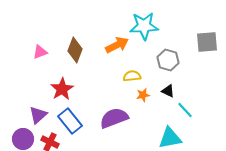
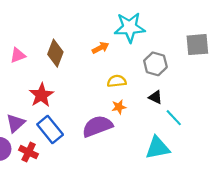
orange arrow: (117, 45) -> (101, 48), size x0.7
orange star: (143, 95) -> (119, 107), moved

